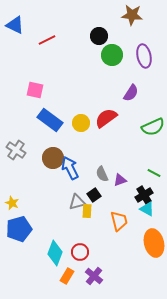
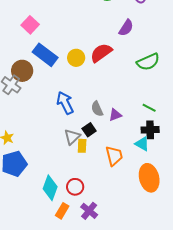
pink square: (35, 90) -> (30, 25), turned 30
brown circle: (53, 158) -> (22, 71), moved
black cross: (144, 195) -> (150, 130), moved, turned 30
gray triangle: (77, 202) -> (72, 137), turned -30

